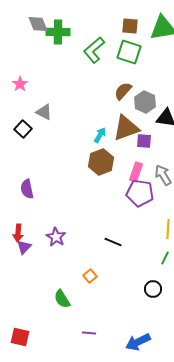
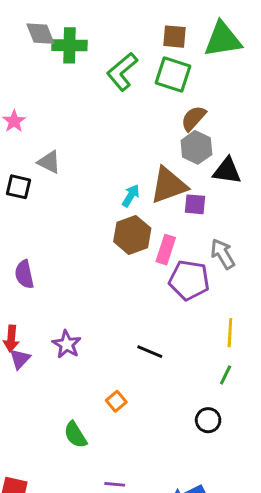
brown semicircle: (123, 91) -> (193, 118), moved
black square: (23, 129) -> (18, 187), turned -30
pink rectangle: (136, 172) -> (166, 250), moved

